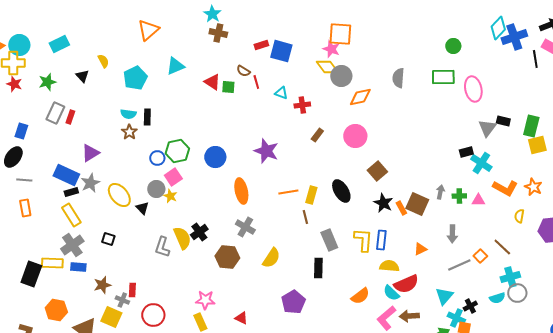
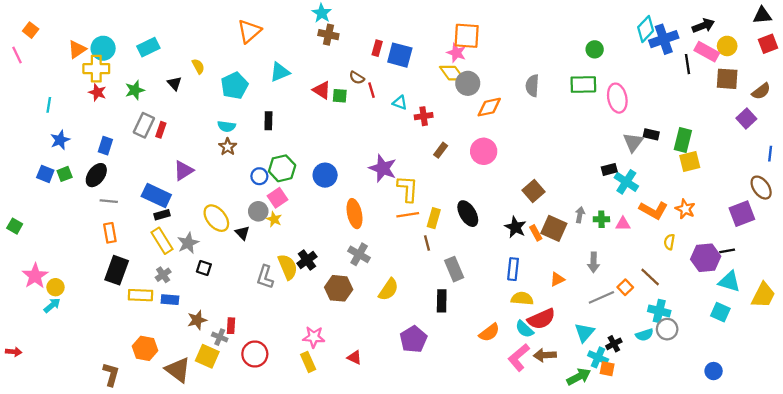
red rectangle: (261, 45) -> (377, 48), turned -56
black rectangle: (147, 117) -> (268, 121), moved
brown square: (377, 171) -> (533, 191), moved
gray star: (90, 183) -> (188, 243), moved
yellow L-shape: (363, 240) -> (408, 189), moved
gray cross: (72, 245) -> (163, 275), size x0.6
black rectangle: (31, 274) -> (117, 270), moved
cyan cross: (510, 277) -> (659, 311), turned 30

